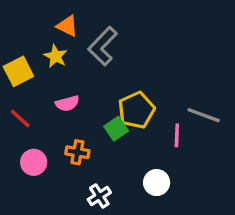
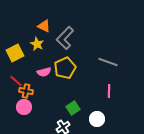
yellow pentagon: (136, 110) -> (65, 68), moved
gray line: (204, 115) -> (108, 62), moved
green square: (116, 129) -> (73, 108), moved
orange cross: (77, 152) -> (26, 91), moved

